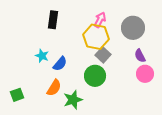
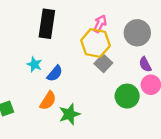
black rectangle: (53, 20) -> (47, 24), size x1.4
green circle: (95, 76) -> (127, 96), moved

